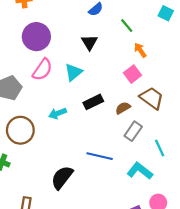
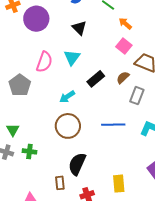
purple circle: (36, 37) -> (36, 19), moved
brown circle: (20, 130) -> (68, 126), moved
black semicircle: (62, 177) -> (77, 164), moved

